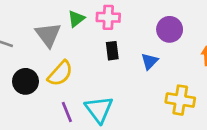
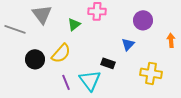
green triangle: (76, 19) -> (74, 24), moved
gray triangle: (48, 35) -> (42, 14), moved
black rectangle: (112, 51) -> (108, 63), moved, turned -64

